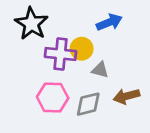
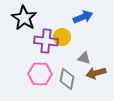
gray triangle: (100, 70) -> (84, 58), moved
gray diamond: (88, 104) -> (67, 79), turned -65

